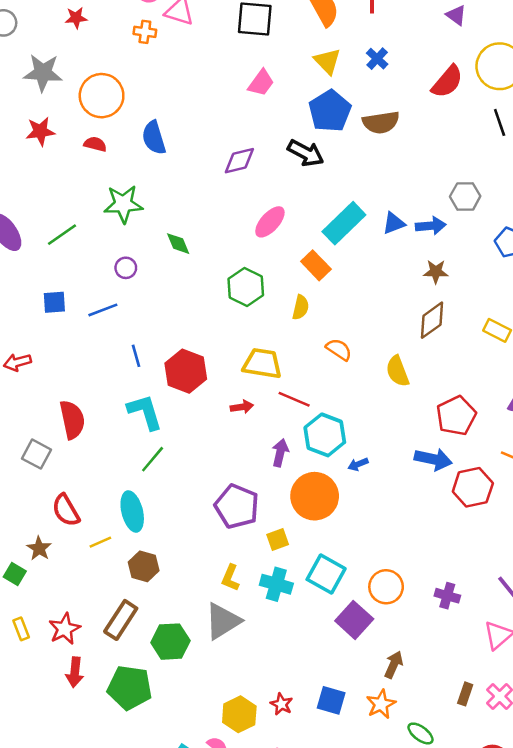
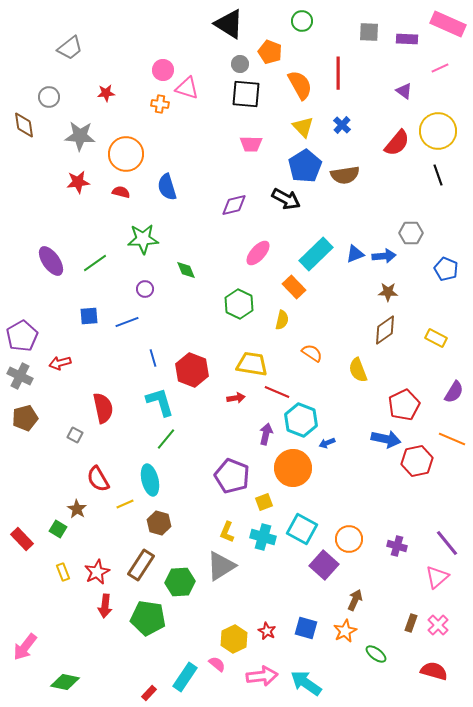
pink trapezoid: (261, 83) -> (251, 144), turned 55
gray square: (37, 454) -> (75, 435), size x0.7

